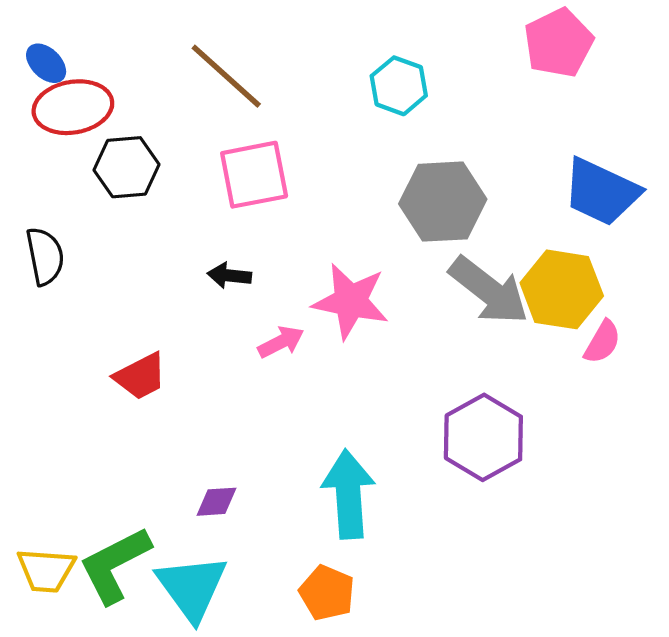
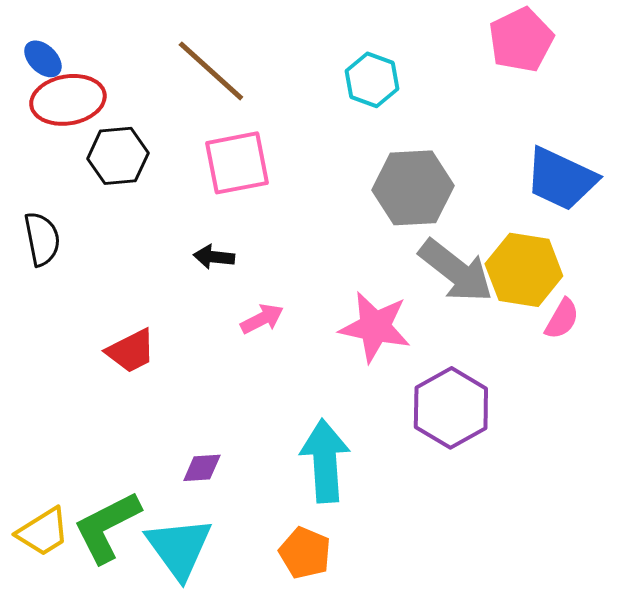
pink star: (351, 301) -> (375, 327), moved
yellow trapezoid: (46, 570) -> (43, 532), turned -36

